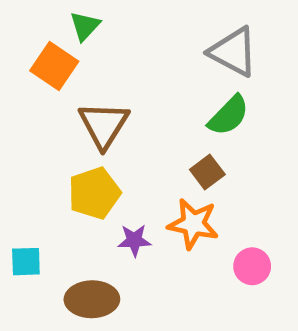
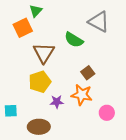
orange square: (54, 66) -> (23, 28), turned 30
green semicircle: (229, 115) -> (74, 40), moved, turned 78

